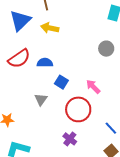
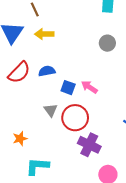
pink arrow: (93, 87) -> (89, 87), moved
red circle: (78, 109) -> (75, 118), moved
purple cross: (70, 139) -> (89, 145), size x1.5

